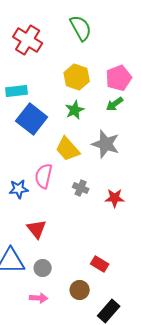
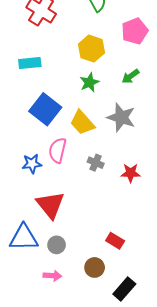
pink pentagon: (119, 78) -> (135, 31), moved
blue square: (32, 119) -> (45, 109), moved
red triangle: (37, 229) -> (50, 205), size x1.4

